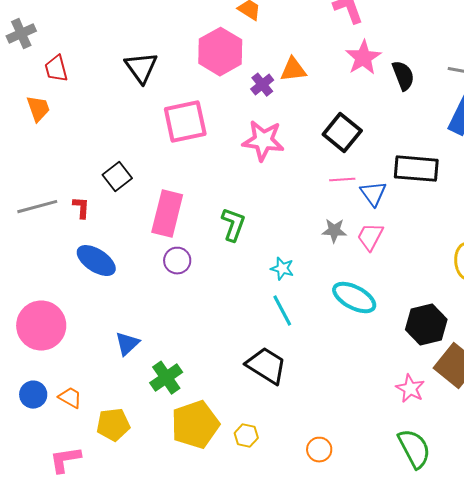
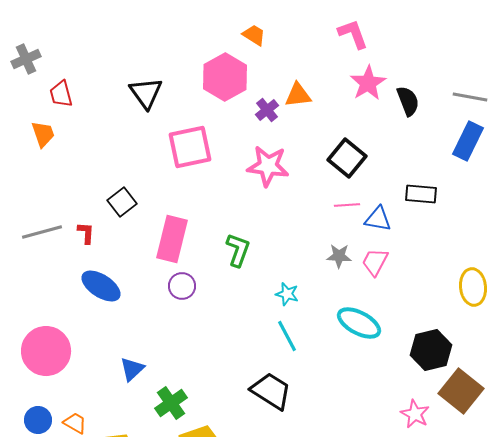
black rectangle: (416, 169) -> (421, 194), size x0.7
blue triangle: (373, 194) -> (378, 219), turned -44

